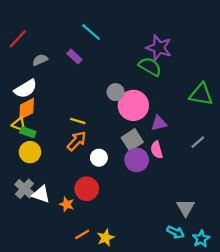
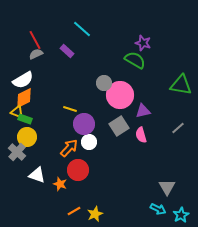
red line: (18, 39) -> (35, 40), moved, turned -72
purple star: (159, 48) -> (143, 43), size x0.7
orange arrow: (77, 141) -> (69, 148), moved
purple circle: (137, 160) -> (84, 124), moved
gray cross: (24, 189) -> (17, 152), moved

